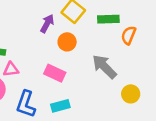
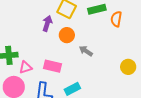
gray arrow: (104, 67) -> (86, 51), moved, size x0.6
pink rectangle: (55, 73) -> (52, 66), moved

